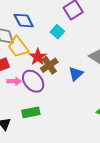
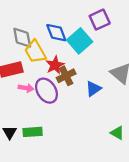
blue diamond: (24, 21) -> (56, 33), moved
cyan square: (57, 32) -> (80, 41), size x1.6
green rectangle: (31, 112) -> (33, 132), moved

